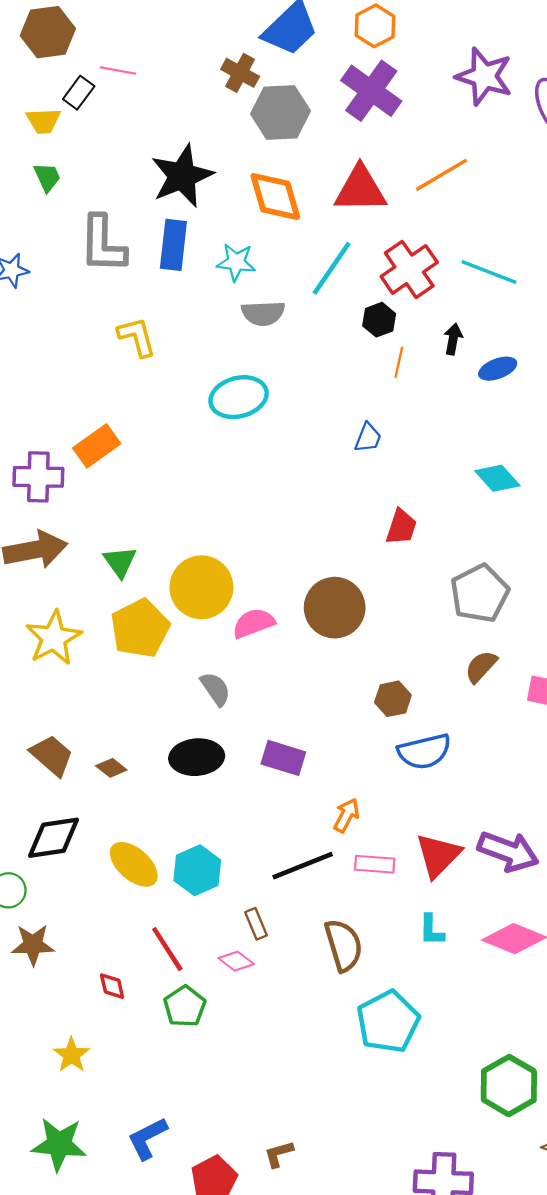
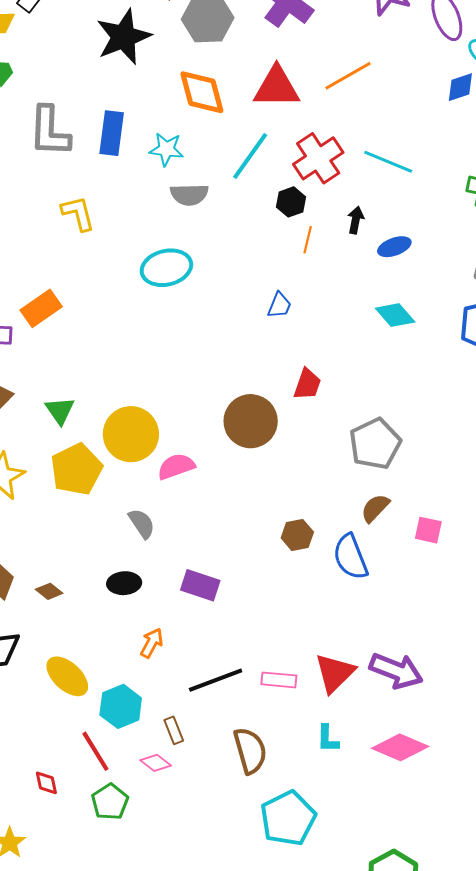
black star: (182, 176) -> (124, 37), moved
cyan diamond: (497, 478) -> (395, 315), moved
brown circle: (335, 608) -> (251, 421), moved
blue semicircle: (424, 751) -> (350, 557), moved, turned 81
black ellipse: (197, 757) -> (124, 583), size x0.7
orange arrow: (346, 815) -> (152, 643), moved
cyan hexagon: (197, 870) -> (121, 706), moved

